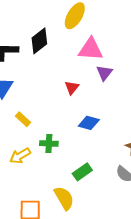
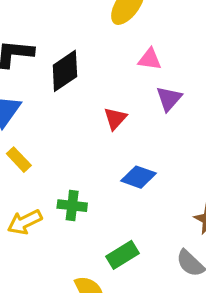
black diamond: (39, 41) -> (65, 71), moved
pink triangle: (91, 49) -> (150, 59), size x0.6
yellow rectangle: (23, 119) -> (19, 160), moved

